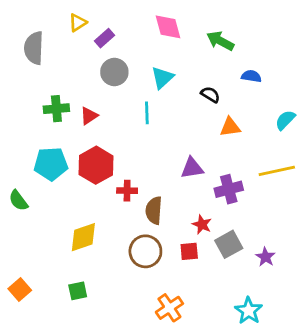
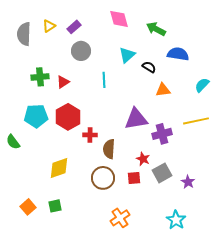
yellow triangle: (78, 23) -> (49, 26), moved
blue semicircle: (251, 76) -> (178, 54), size x1.5
cyan triangle: (162, 78) -> (127, 55), moved
purple triangle: (192, 168) -> (136, 119), size x1.4
orange square: (20, 289) -> (28, 207), moved

